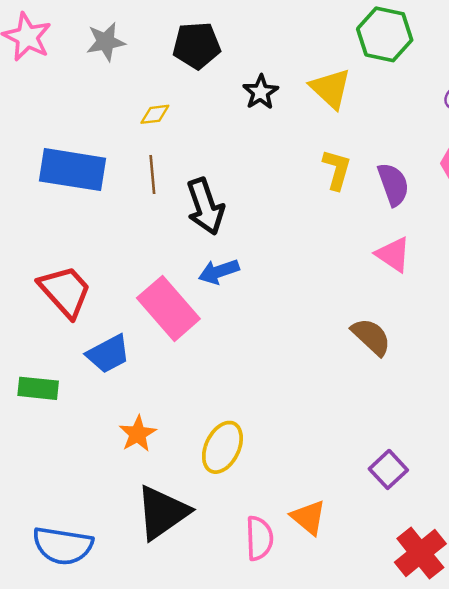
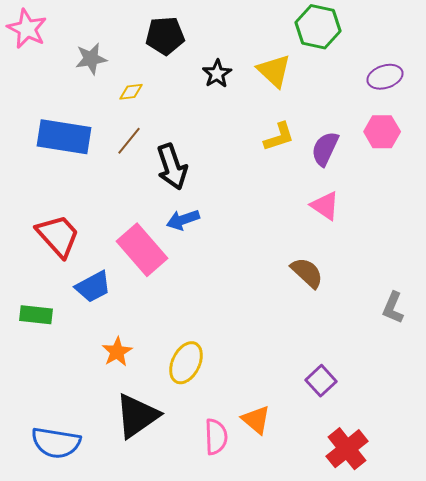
gray star: (106, 42) -> (91, 59), moved
yellow L-shape: (337, 170) -> (279, 137), turned 56
brown line: (152, 174) -> (129, 141), turned 44
purple semicircle: (393, 184) -> (325, 149), turned -135

